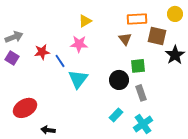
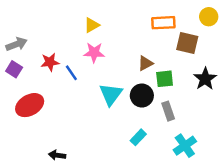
yellow triangle: (85, 21) -> (92, 25), moved
brown triangle: (125, 39) -> (145, 63), moved, turned 40
black star: (175, 55) -> (205, 79), moved
cyan triangle: (78, 79) -> (111, 94), moved
red ellipse: (25, 108) -> (30, 105), moved
cyan cross: (143, 124) -> (185, 146), moved

